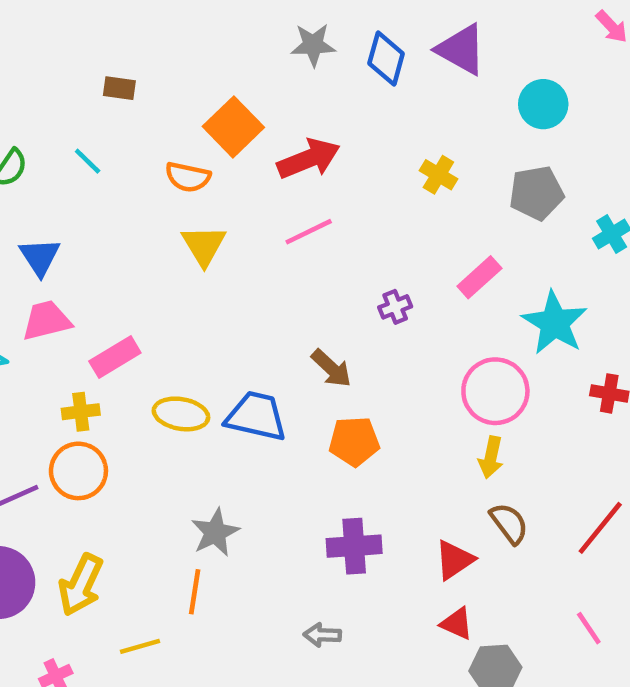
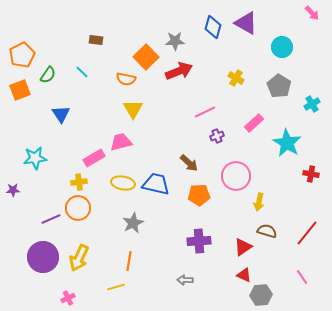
gray star: (313, 45) -> (175, 41), moved
gray pentagon: (536, 193) -> (279, 86), turned -30
pink line: (309, 232) -> (205, 112), moved
pink trapezoid: (47, 321) -> (121, 142), moved
pink circle: (495, 391) -> (236, 176), moved
brown semicircle: (509, 523) -> (267, 231), turned -36
gray star: (215, 532) -> (133, 223), moved
yellow line: (140, 646) -> (116, 287), moved

